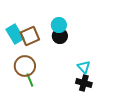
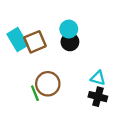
brown circle: (25, 66) -> (48, 84), moved
cyan triangle: (84, 67) -> (98, 78), turned -32

